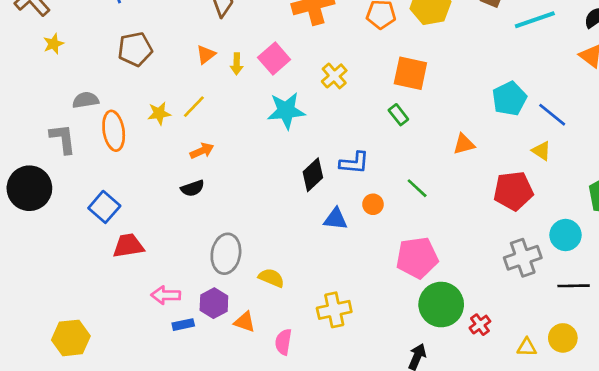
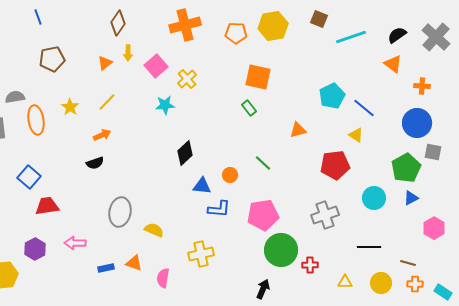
yellow arrow: (237, 64) -> (128, 53), moved
yellow cross: (334, 76) -> (187, 79), moved
yellow line: (194, 107) -> (107, 102), moved
cyan star: (286, 111) -> (165, 105), size x0.7
yellow star: (159, 113) -> (70, 107), turned -30
blue L-shape: (354, 163) -> (219, 209), moved
gray cross: (523, 258) -> (325, 215), moved
black line: (574, 286) -> (369, 247), moved
purple hexagon: (214, 303) -> (35, 249), moved
blue rectangle: (183, 325) -> (106, 268), moved
red cross: (480, 325) -> (310, 265), turned 35
yellow circle: (563, 338) -> (381, 283), moved

